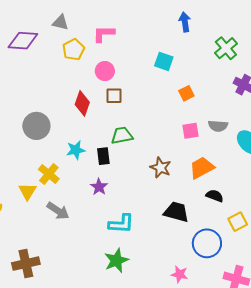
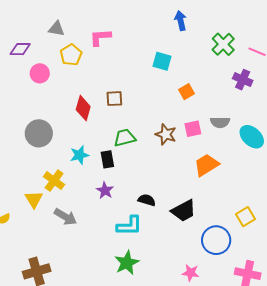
purple diamond: (23, 41) -> (20, 49), size x0.7
pink circle: (105, 71) -> (40, 73), moved
brown star: (161, 168) -> (166, 134), moved
black semicircle: (215, 196) -> (147, 200), moved
black trapezoid: (176, 212) -> (184, 211), turned 140

